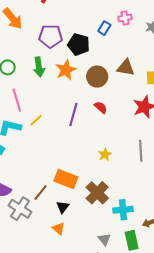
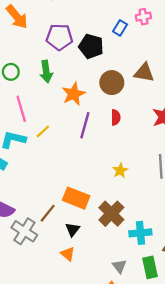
orange star: (66, 70) -> (74, 94), moved
red semicircle: (101, 107) -> (116, 117), turned 48

